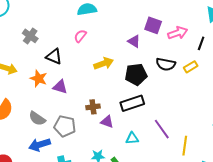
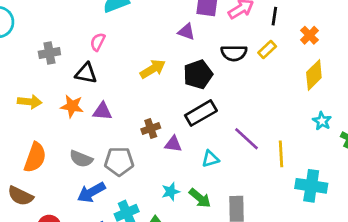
gray cross: (30, 36) -> (49, 53), turned -35
pink semicircle: (80, 36) -> (98, 42), moved

